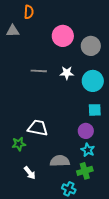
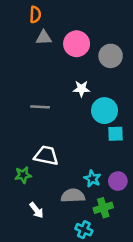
gray triangle: (13, 31) -> (44, 38), moved
gray line: (39, 71) -> (40, 107), moved
cyan circle: (93, 81) -> (104, 111), moved
purple circle: (86, 131) -> (118, 181), moved
cyan star: (88, 150) -> (92, 179), moved

